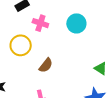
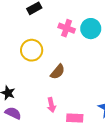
pink cross: (40, 23) -> (67, 28), moved

